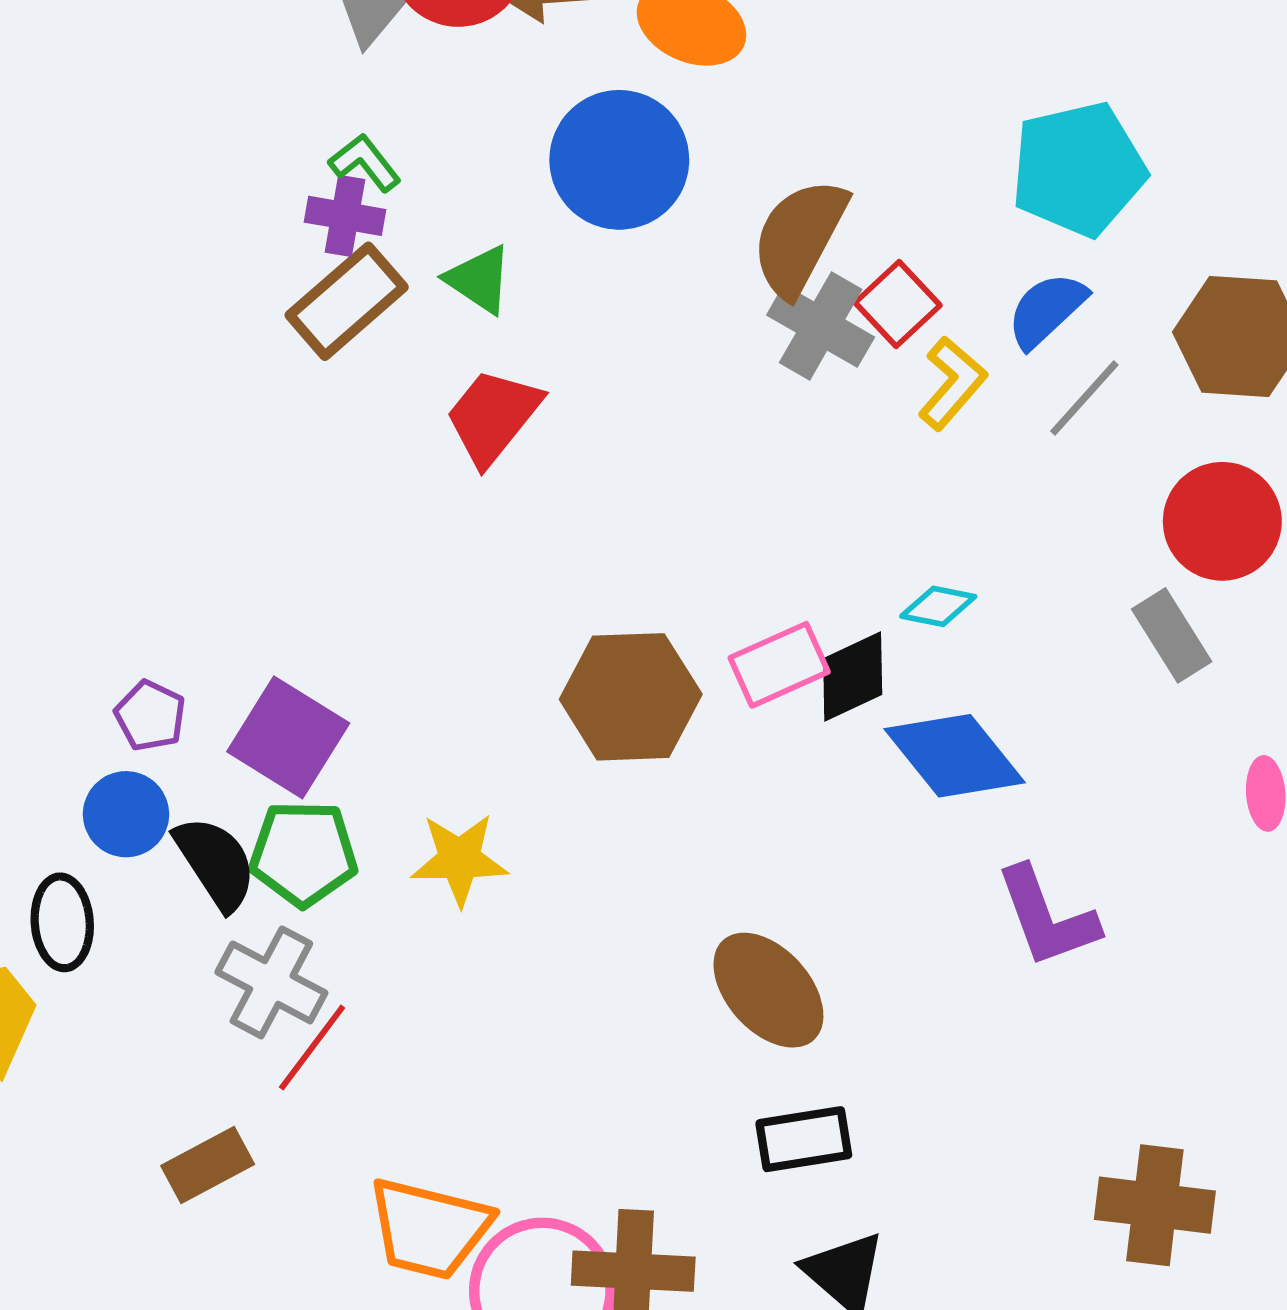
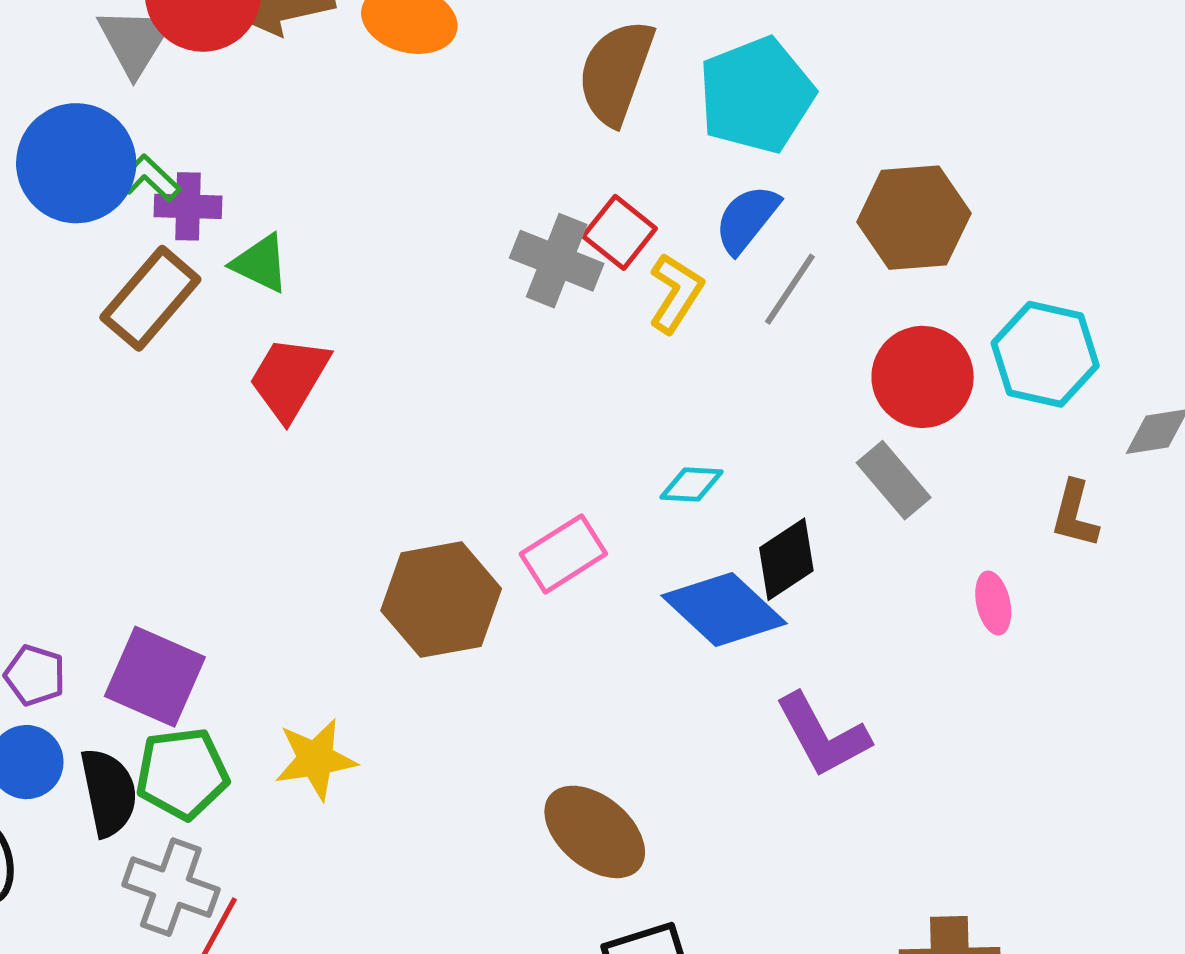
blue circle: (619, 160) -> (76, 163), moved
purple cross: (345, 216) -> (188, 206), moved
brown semicircle: (799, 237) -> (616, 72), moved
black diamond: (853, 676) -> (786, 559), moved
black semicircle: (216, 863) -> (109, 792), turned 30

